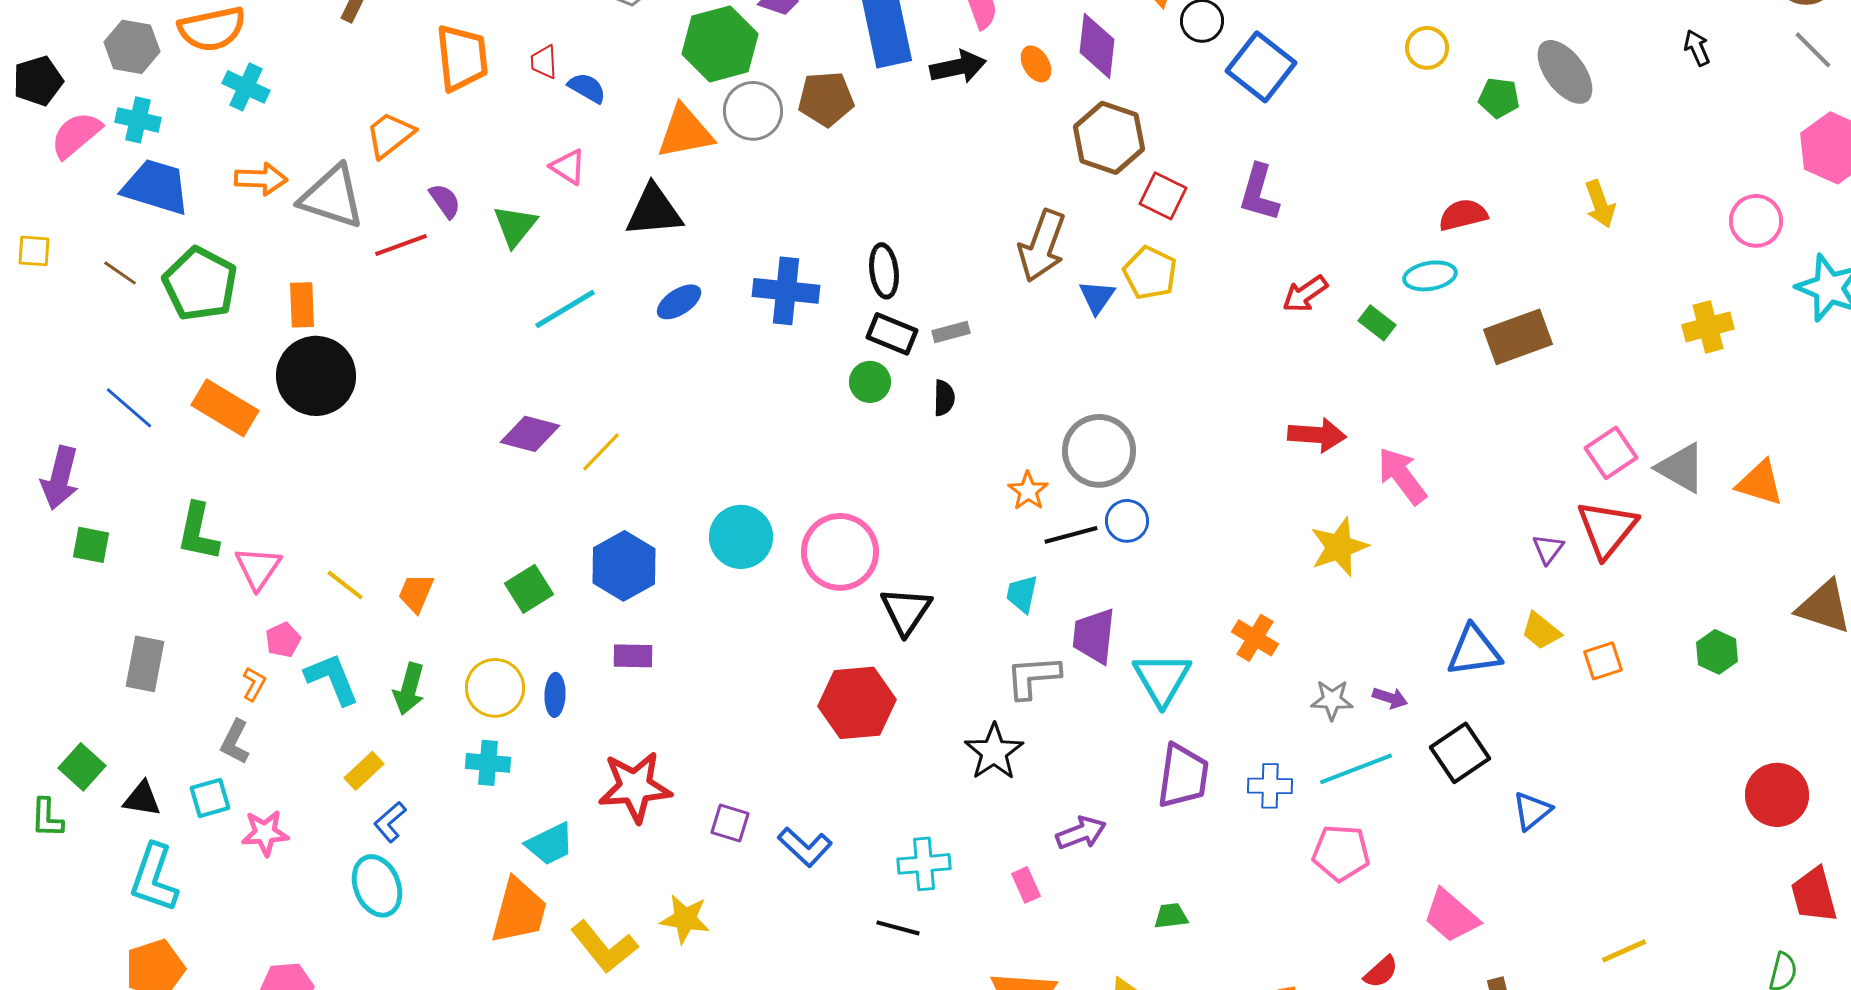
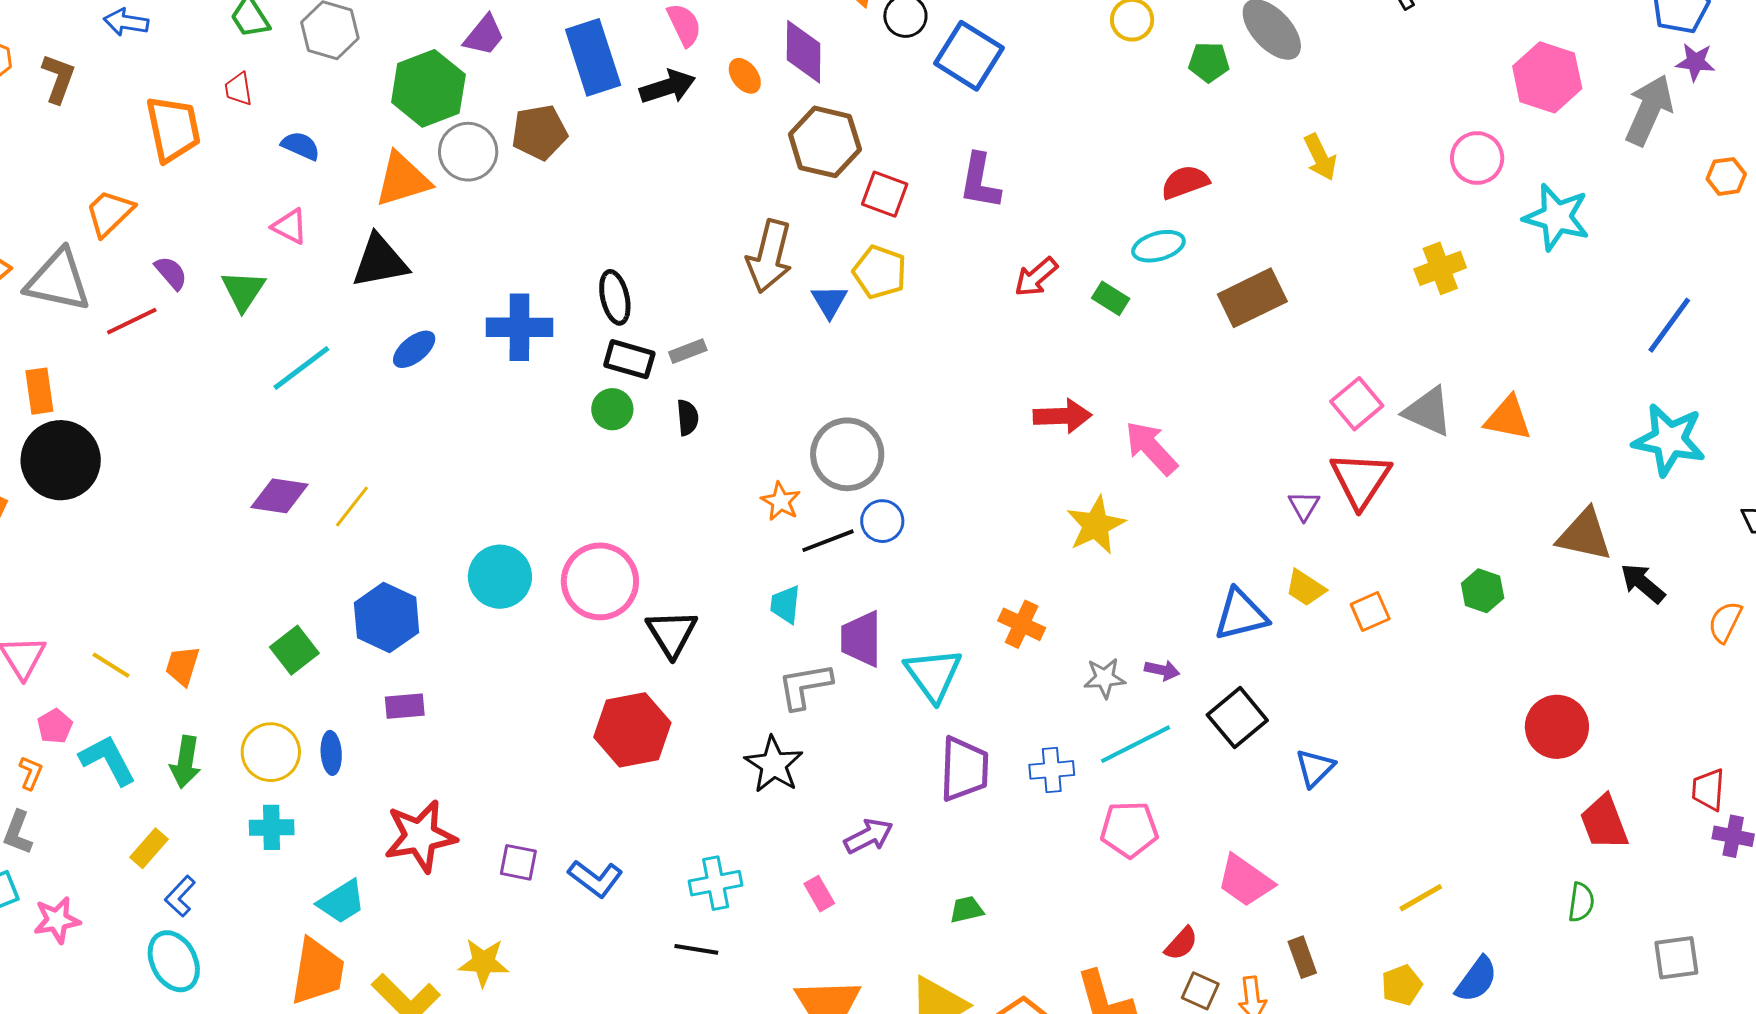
red trapezoid: (544, 62) -> (238, 89), moved

